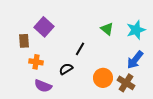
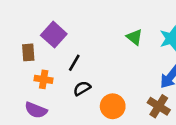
black line: (80, 49) -> (74, 63), moved
orange circle: (103, 78) -> (113, 106), moved
purple semicircle: (43, 86) -> (36, 110), moved

